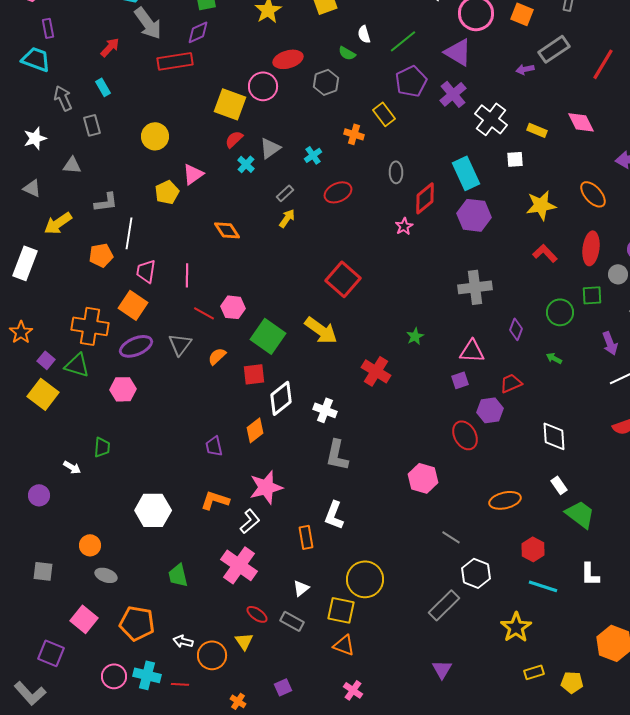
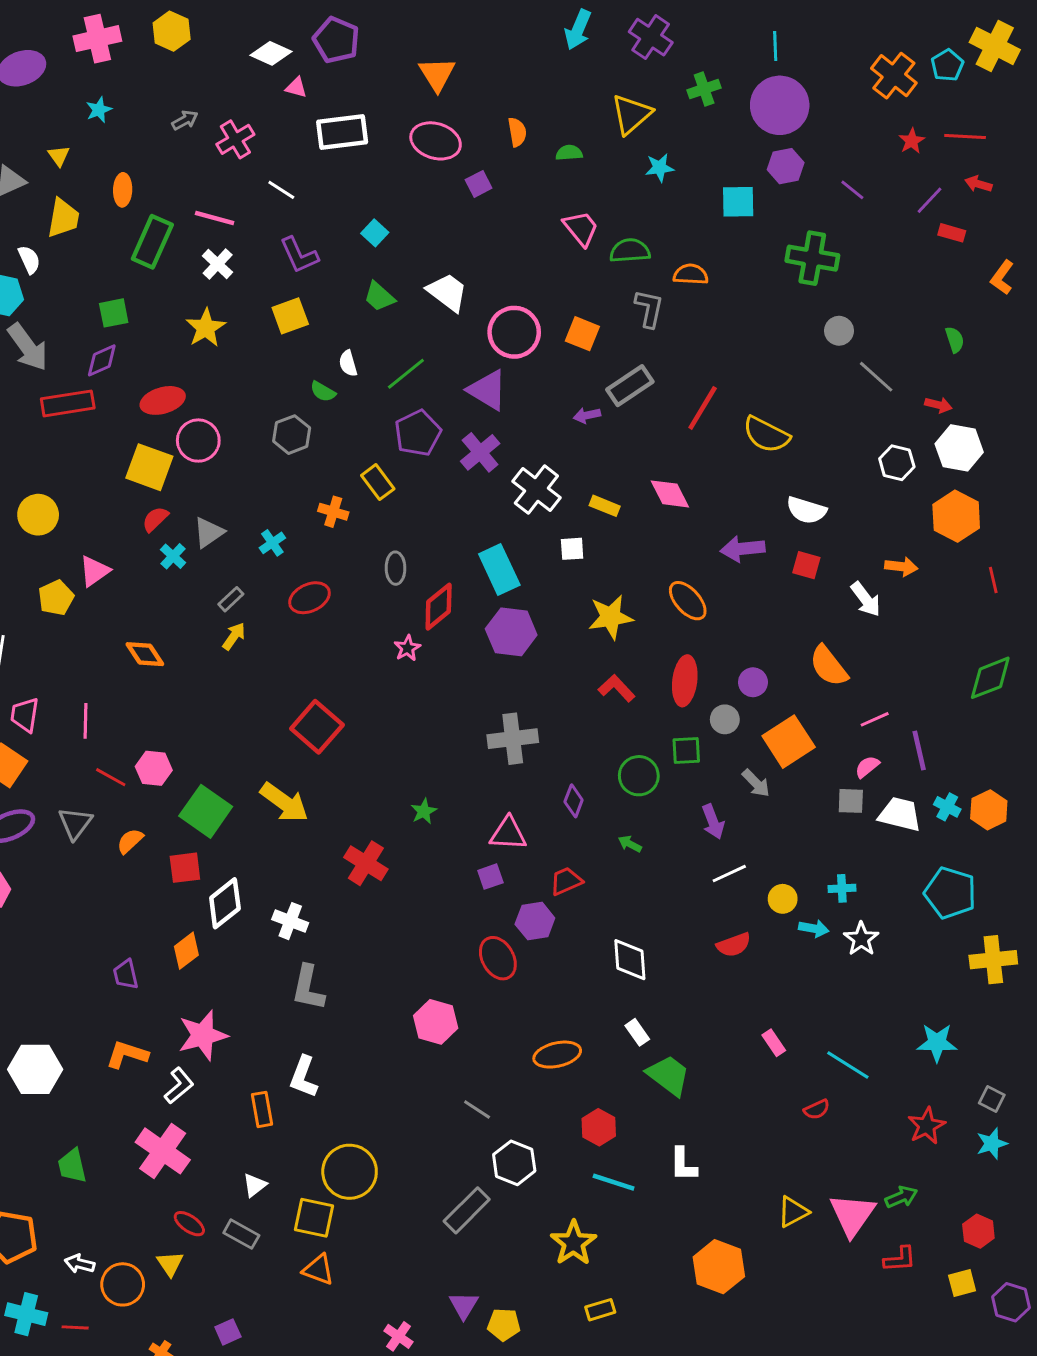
red ellipse: (288, 59) -> (163, 400), moved
yellow pentagon: (572, 682) -> (504, 1324), moved
pink cross: (353, 690) -> (398, 1336), moved

